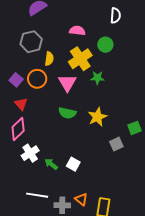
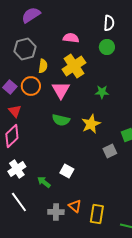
green circle: (105, 45) -> (107, 47), moved
green star: (97, 78) -> (102, 92), moved
white cross: (30, 153) -> (17, 169), moved
green arrow: (51, 164) -> (44, 182), moved
white line: (37, 195) -> (19, 202), moved, turned 45

